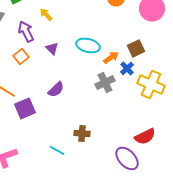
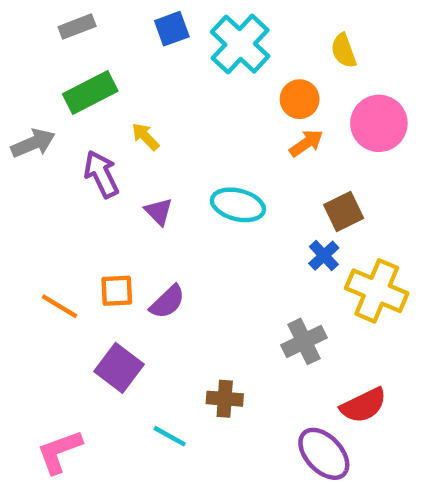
orange square: (21, 56) -> (117, 291), moved, turned 35
orange arrow: (111, 57) -> (306, 143), moved
gray cross: (105, 82) -> (304, 341), moved
purple square: (25, 108) -> (119, 368), moved, turned -30

